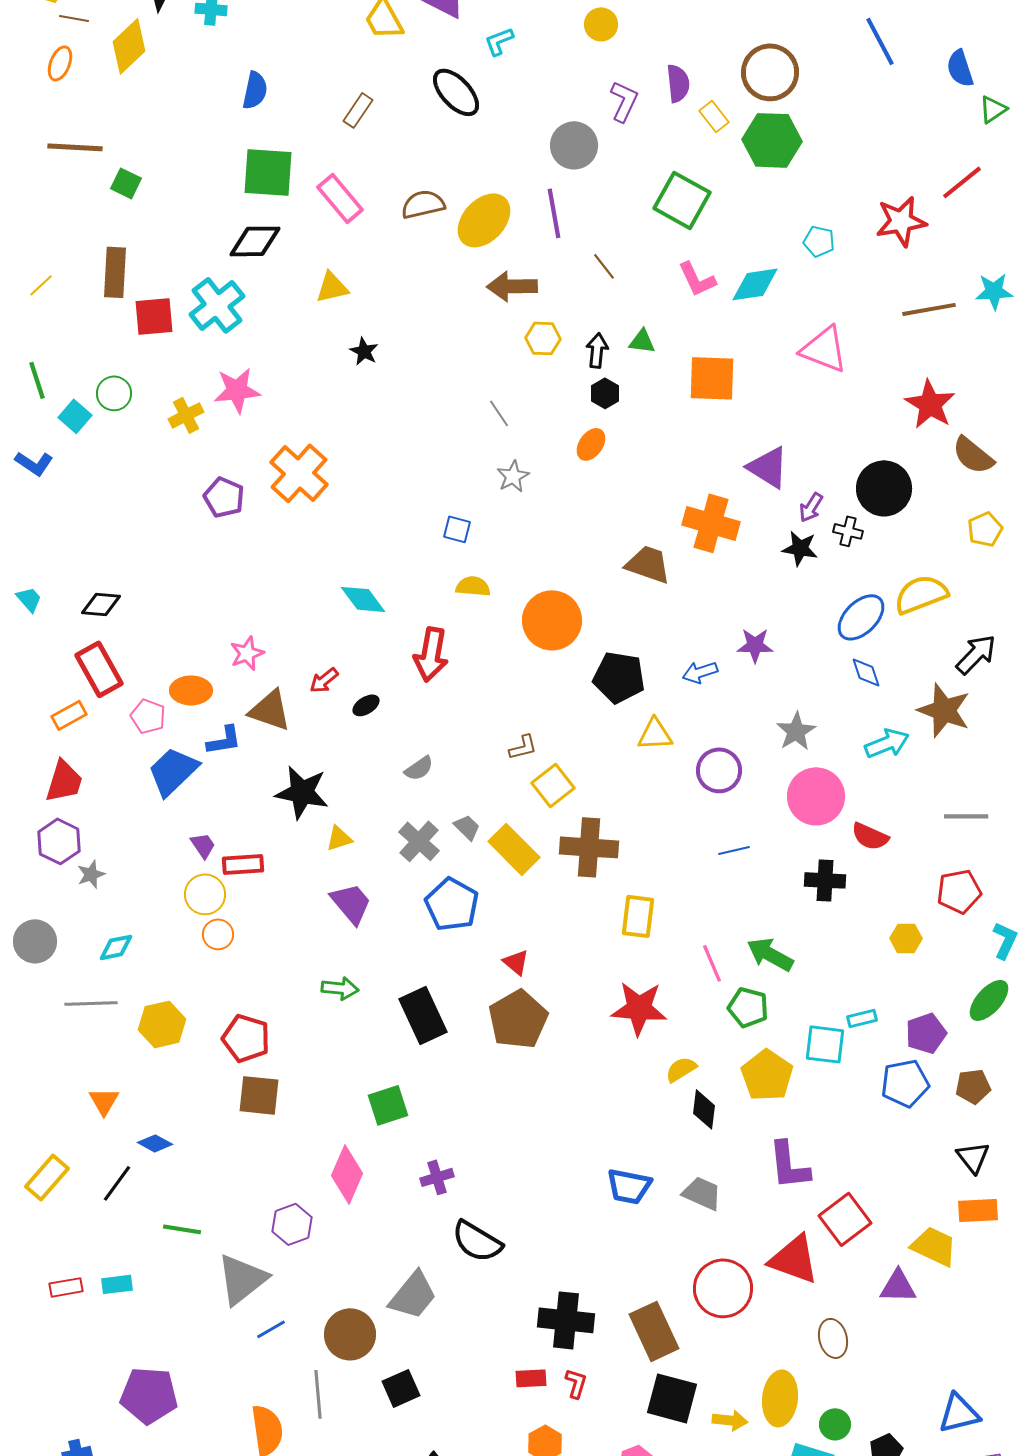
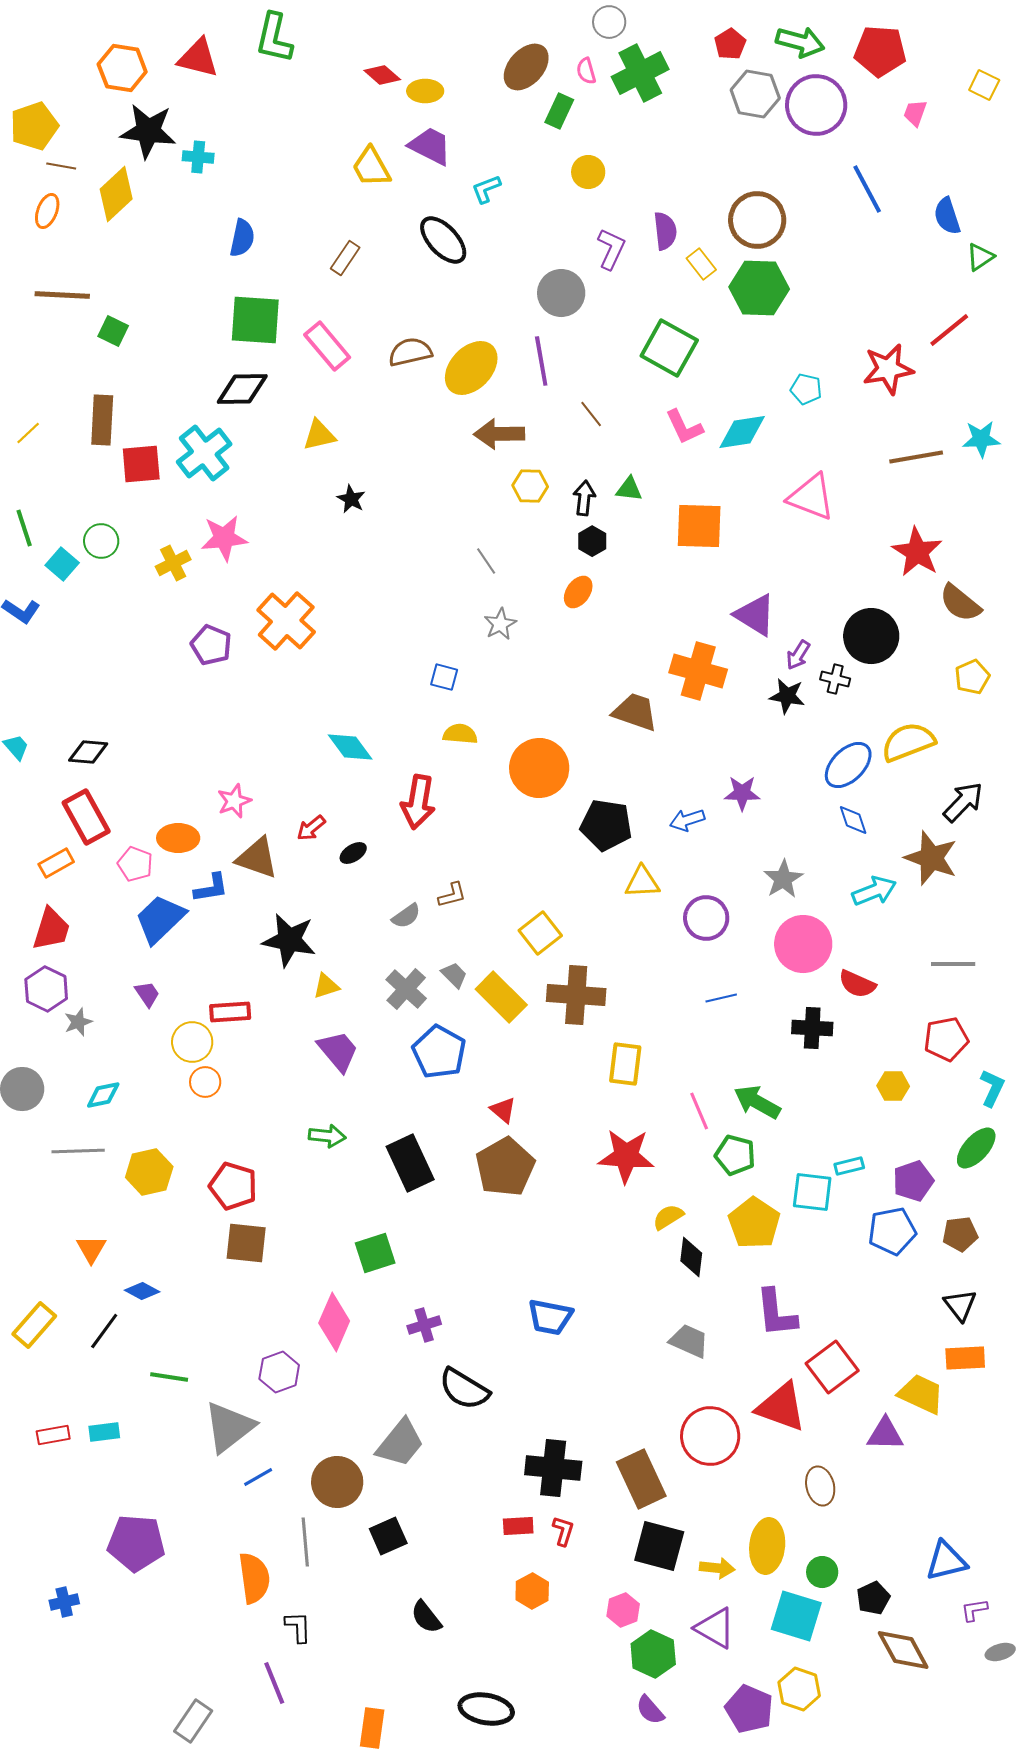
brown L-shape: (523, 747) -> (452, 895), moved
purple trapezoid: (203, 845) -> (147, 994), moved
blue trapezoid: (629, 1186) -> (550, 1317), moved

